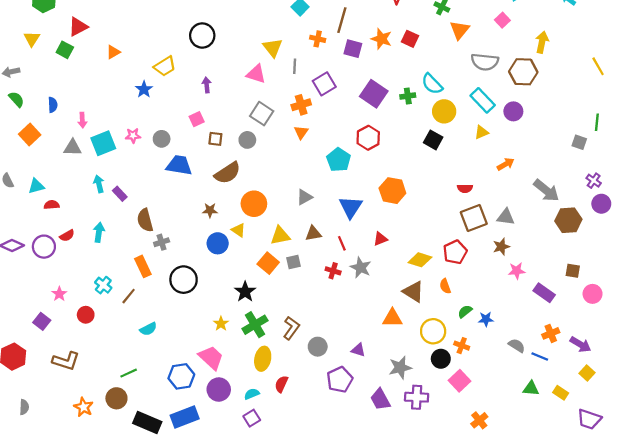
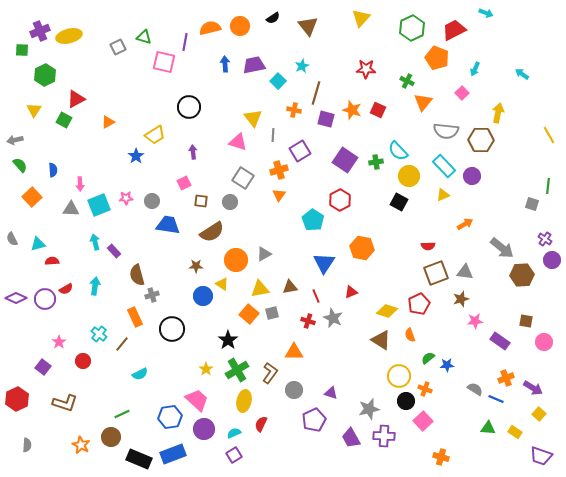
gray triangle: (304, 197) -> (264, 254), moved
orange triangle: (392, 318) -> (294, 352), moved
orange cross: (479, 420) -> (441, 457), turned -35

